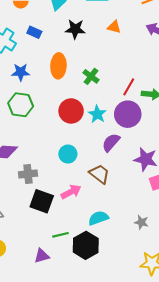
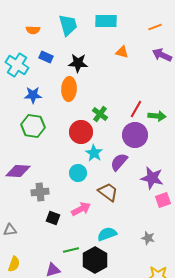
black star: (75, 29) -> (78, 63), moved
green cross: (91, 76) -> (100, 114), moved
cyan star: (97, 114) -> (94, 153), moved
black square: (42, 201) -> (53, 218), size x0.6

